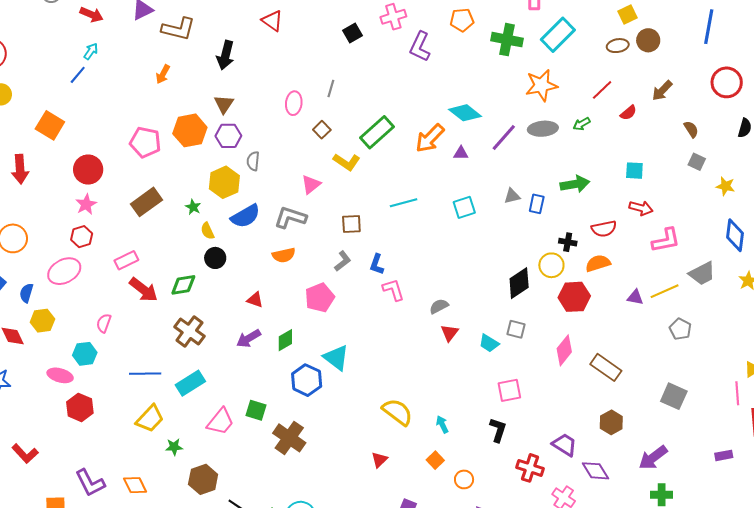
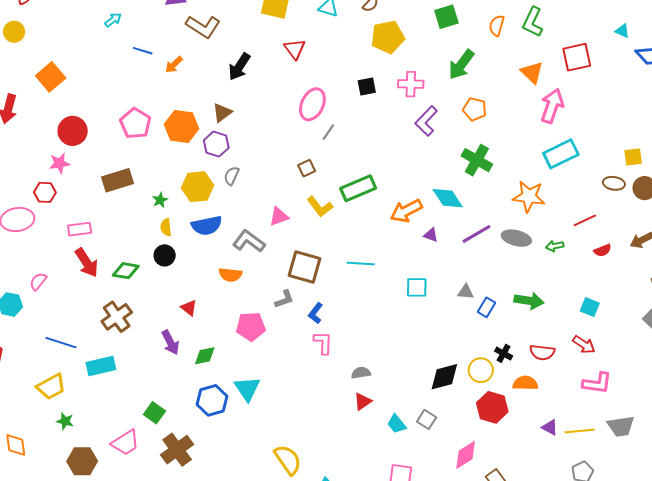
green cross: (507, 40) -> (477, 160), moved
blue line: (78, 75) -> (143, 51), moved, turned 48
pink ellipse: (294, 103) -> (312, 104), moved, size x1.4
brown square: (351, 224) -> (304, 267), size x1.6
purple arrow: (249, 338) -> (170, 342), turned -105
pink trapezoid: (220, 422) -> (125, 443), moved

